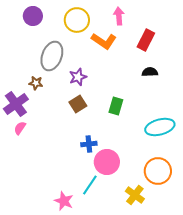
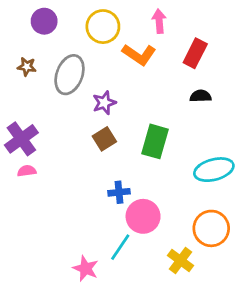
brown star: (36, 83) -> (27, 67), moved
green rectangle: (116, 106) -> (155, 141), size x1.4
pink semicircle: (20, 128) -> (27, 171), turned 48

